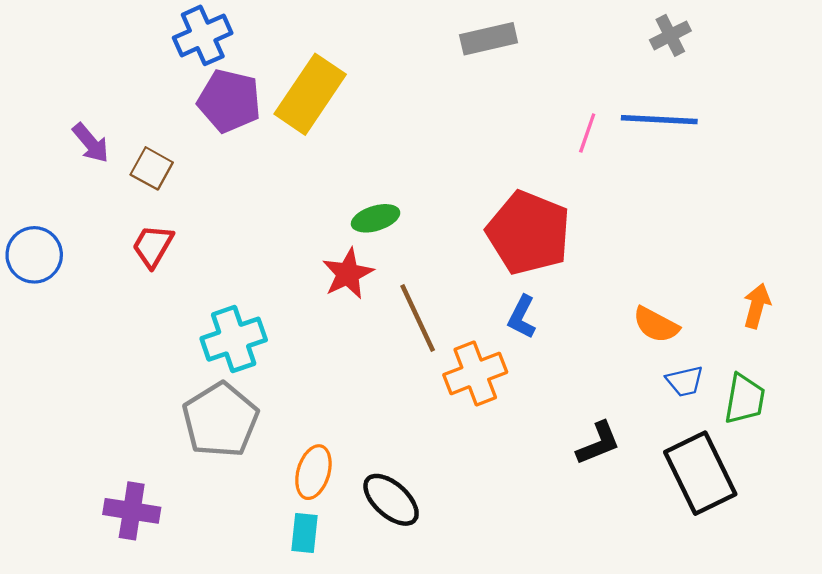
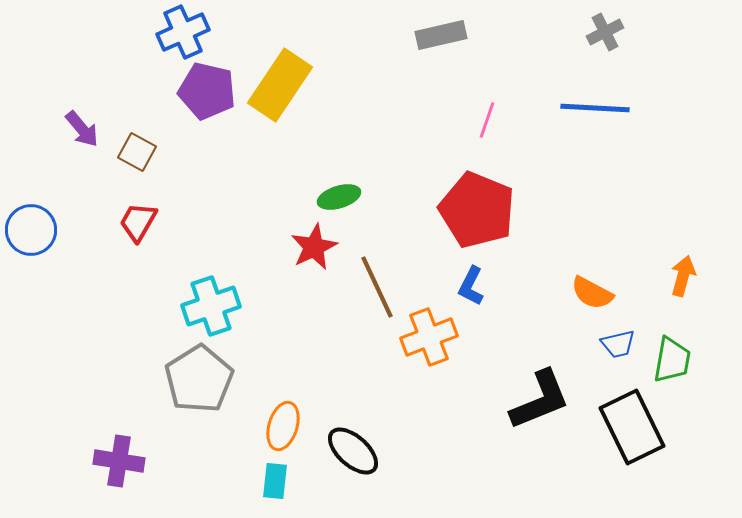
pink line: (587, 133) -> (487, 120), moved
black L-shape: (598, 443) -> (540, 400), size x1.5

